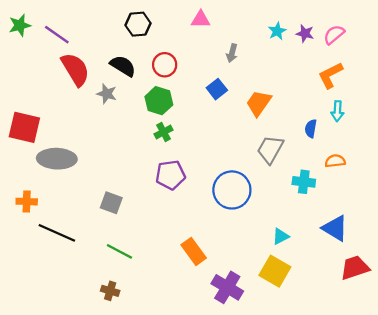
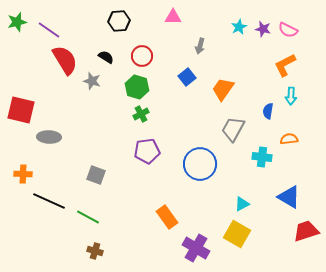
pink semicircle: (334, 35) -> (288, 30), turned -114
black semicircle: (123, 66) -> (106, 57), size x0.7
gray ellipse: (57, 159) -> (49, 137), size x0.7
green line: (119, 251) -> (88, 217), moved

